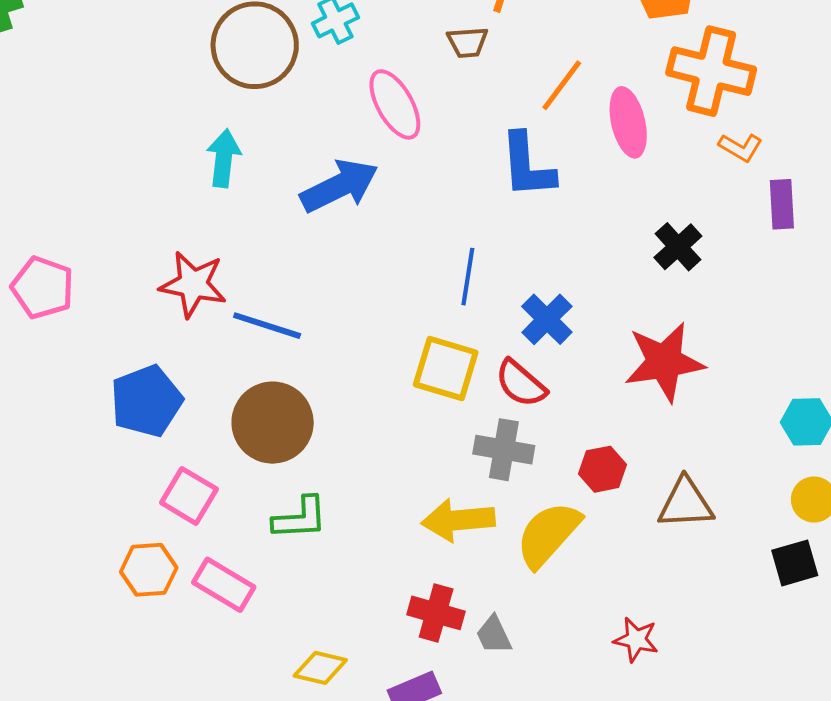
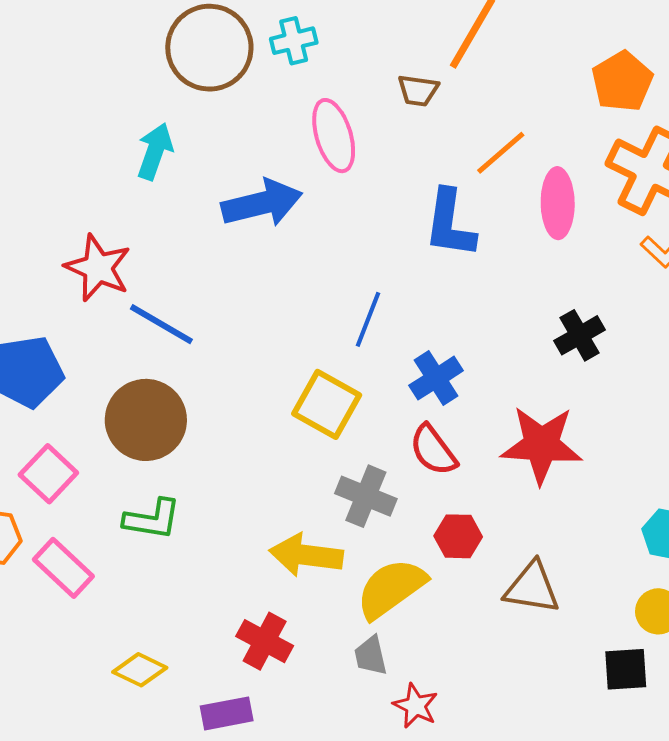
red semicircle: (521, 383) -> (433, 450), moved
gray trapezoid: (494, 635) -> (371, 656), moved
red star: (636, 640) -> (416, 706), moved

